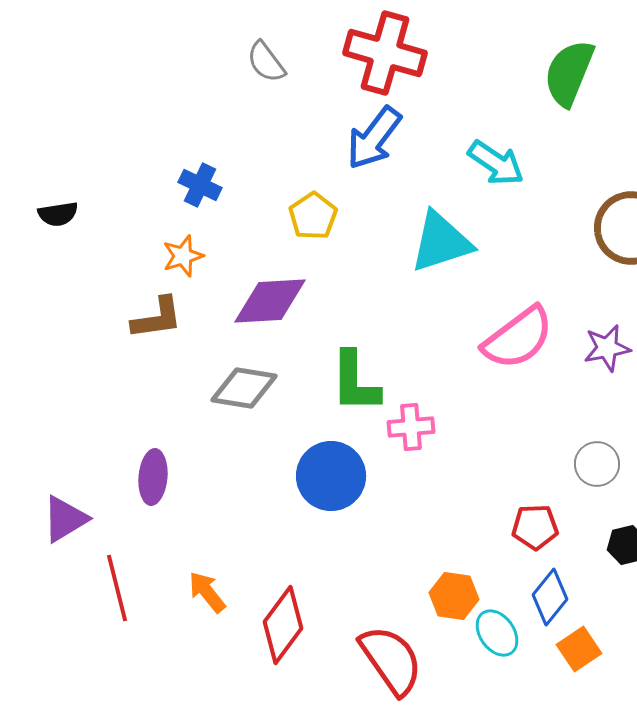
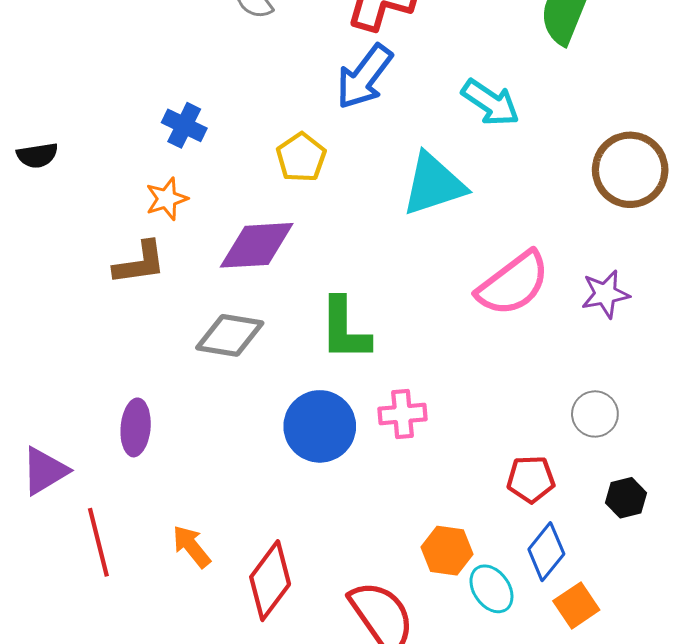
pink cross: (411, 427) -> (403, 414), moved

